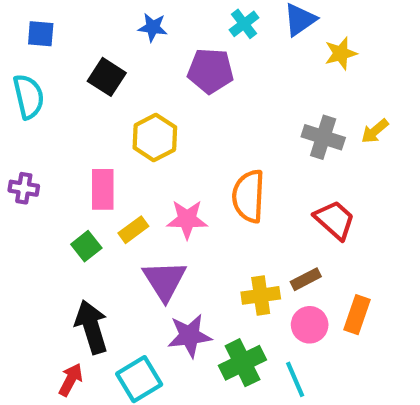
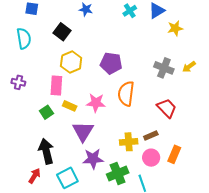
purple pentagon: (210, 71) -> (111, 63), moved
yellow hexagon: (155, 137) -> (71, 62), moved
yellow rectangle: (133, 230) -> (70, 106), turned 56

